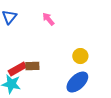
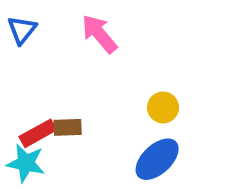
pink arrow: (48, 19) -> (99, 34), size x1.5

